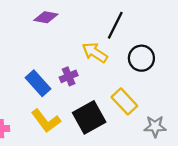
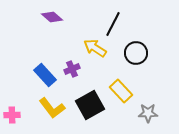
purple diamond: (46, 17) -> (52, 17), turned 30

